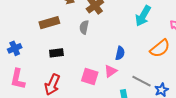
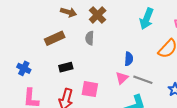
blue cross: (15, 48) -> (24, 68), turned -32
pink square: (90, 76) -> (90, 89), moved
gray line: (142, 81) -> (143, 80), moved

